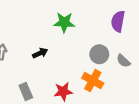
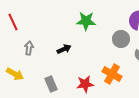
gray circle: (99, 54) -> (121, 39), moved

